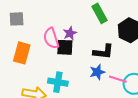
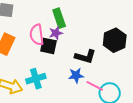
green rectangle: (100, 13) -> (59, 18), moved
cyan cross: (58, 82) -> (36, 79), turned -36

